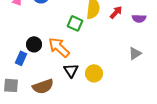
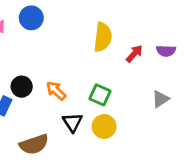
red arrow: (116, 12) -> (134, 54), moved
green square: (75, 23) -> (100, 95), moved
orange arrow: (59, 47) -> (56, 91), size x0.7

